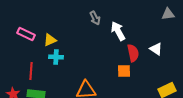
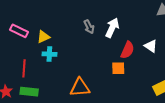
gray arrow: (95, 18) -> (89, 27), moved
white arrow: (118, 31) -> (112, 28), turned 54
red semicircle: (133, 53) -> (127, 50), turned 36

